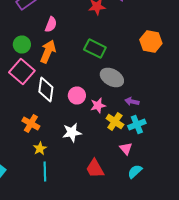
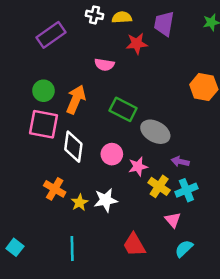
pink semicircle: (51, 24) -> (104, 65), moved, turned 77
green rectangle: (95, 48) -> (123, 109), moved
pink square: (22, 72) -> (43, 124), turned -30
yellow star: (40, 148) -> (80, 203), moved

